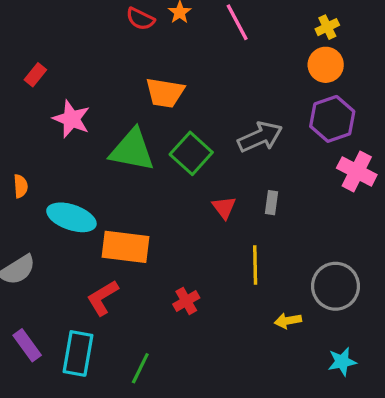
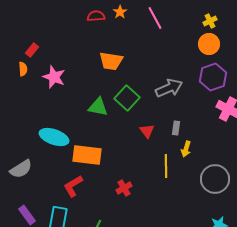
red semicircle: (140, 19) -> (96, 16), turned 150
green triangle: (132, 150) -> (98, 107), moved, size x0.7
orange semicircle: (21, 186) -> (23, 69), moved
yellow arrow: (288, 321) -> (186, 149), moved, turned -63

